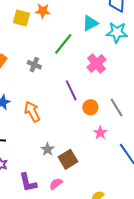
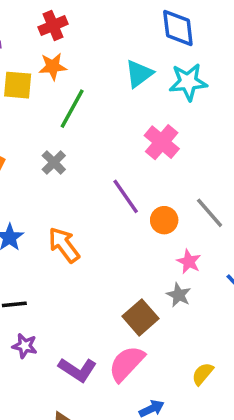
green line: (63, 44) -> (72, 109), moved
gray cross: (34, 65) -> (54, 162), turned 32
gray star: (47, 149) -> (179, 295), moved
purple L-shape: (28, 183) -> (77, 370), turned -35
pink semicircle: (56, 184) -> (127, 364), size x1.6

